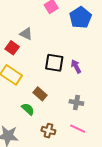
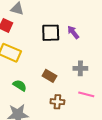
brown rectangle: (40, 94) -> (49, 76), moved
green semicircle: (28, 109) -> (20, 85), moved

